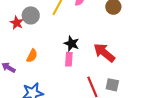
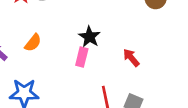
red arrow: (104, 53) -> (131, 58), size x0.6

